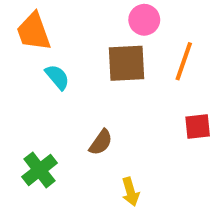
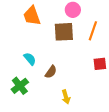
orange trapezoid: (34, 32) -> (32, 16), moved
cyan semicircle: (57, 77) -> (30, 59), moved

